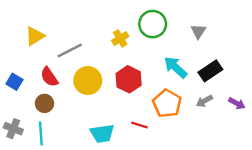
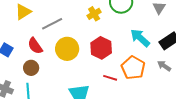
gray arrow: (204, 101) -> (164, 66), turned 64
red line: (139, 125) -> (110, 78), moved

